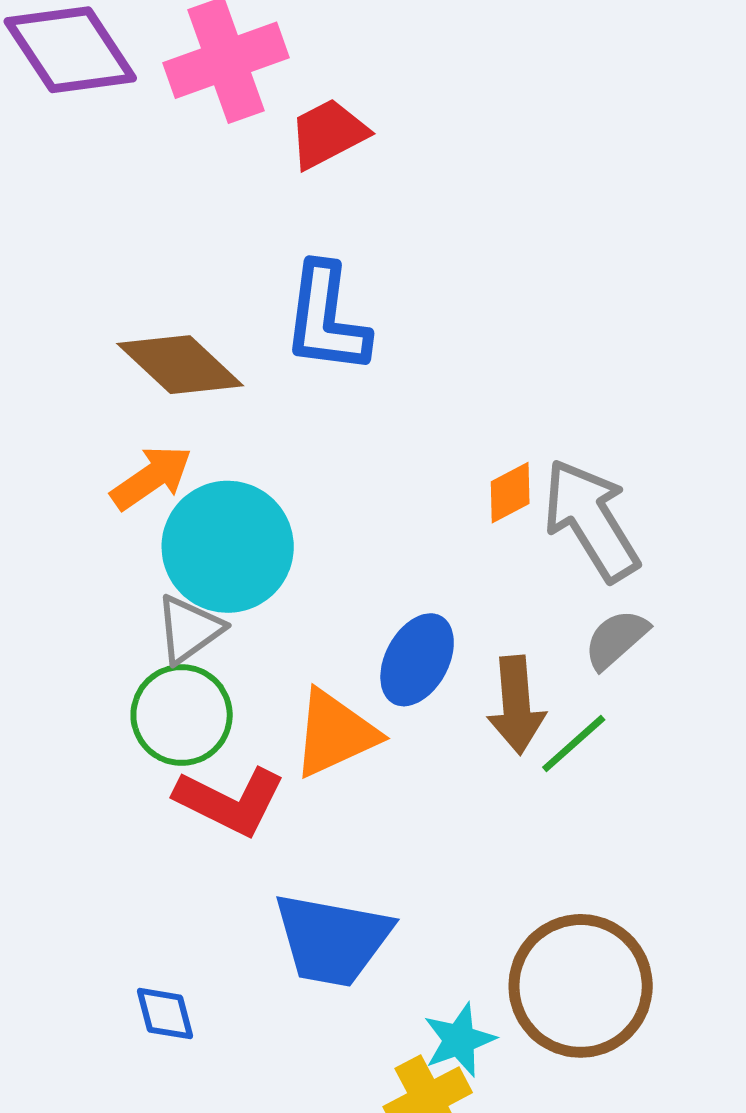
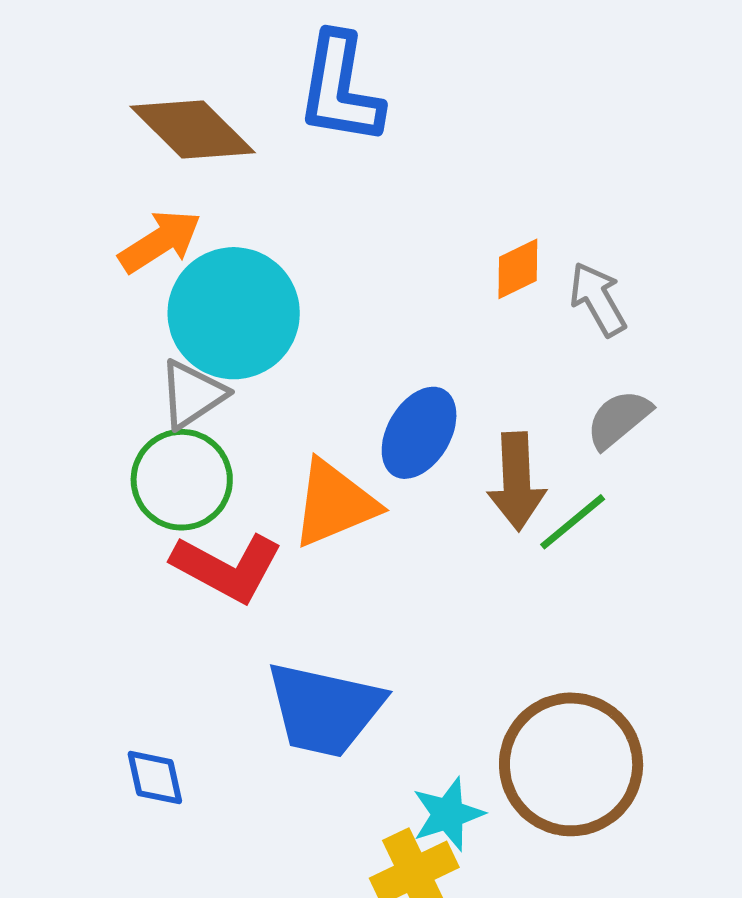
gray arrow: (591, 520) -> (598, 299), size x0.6

